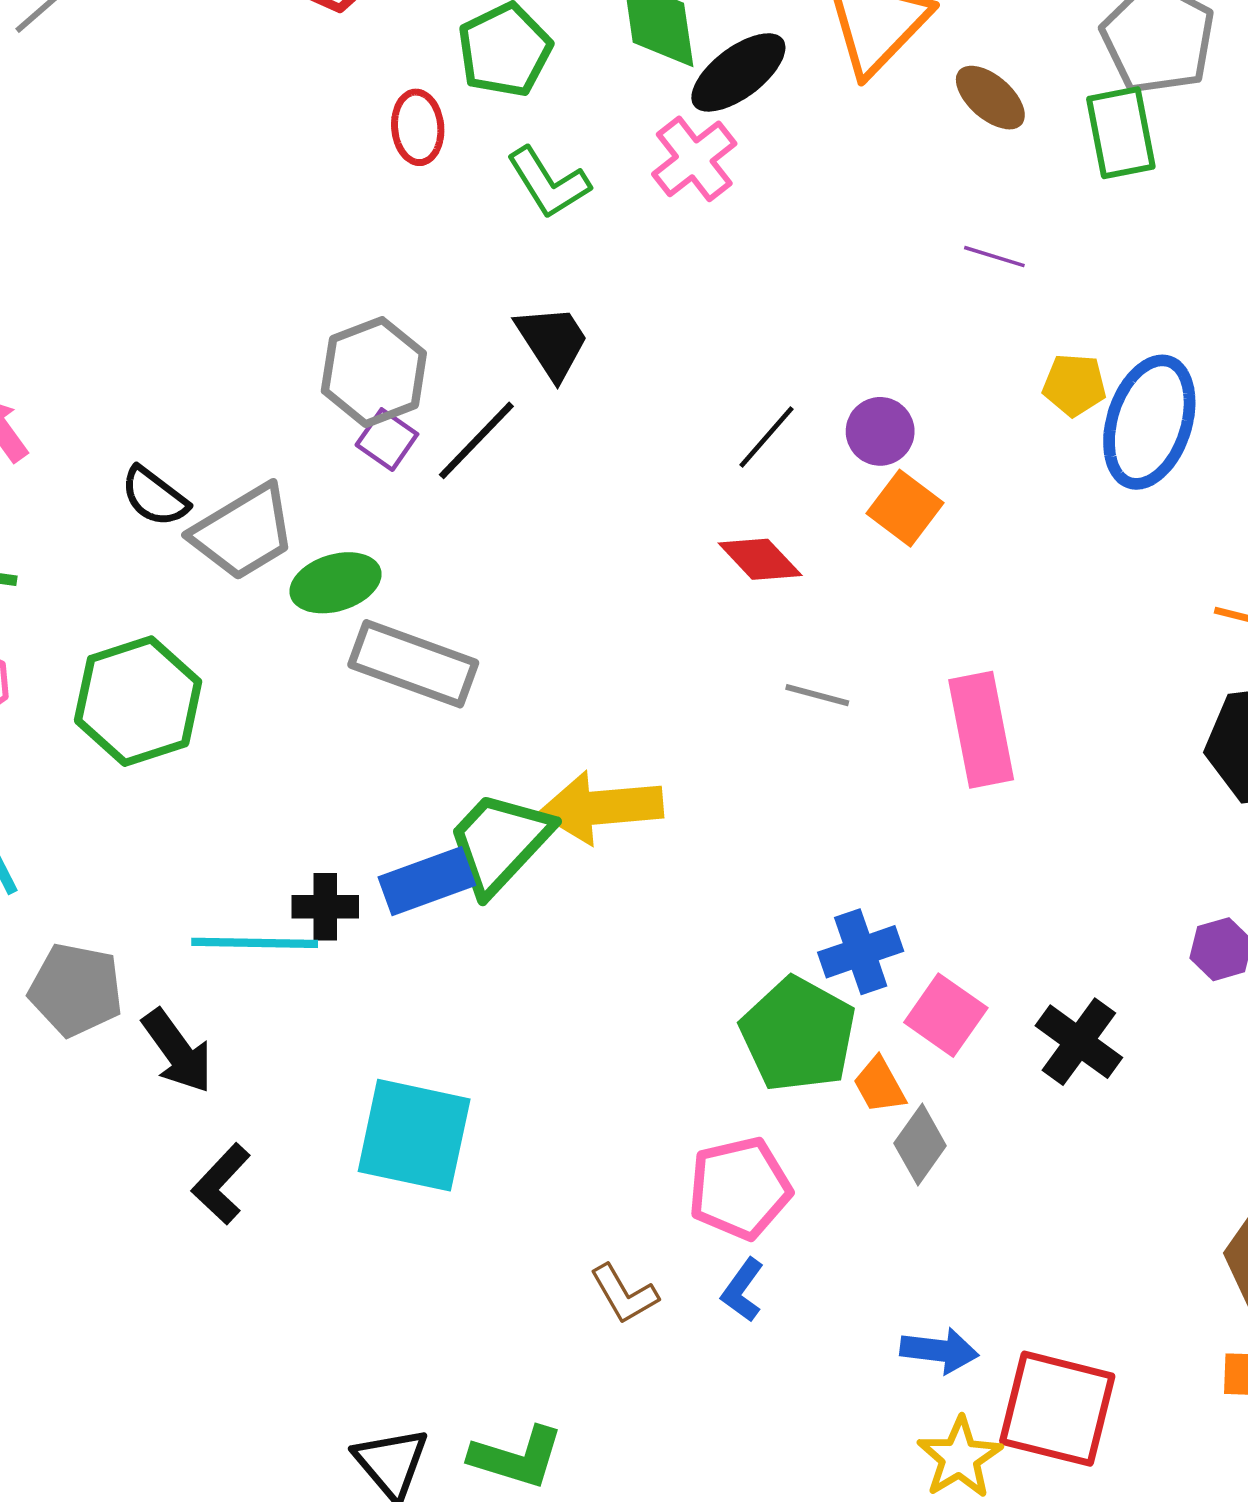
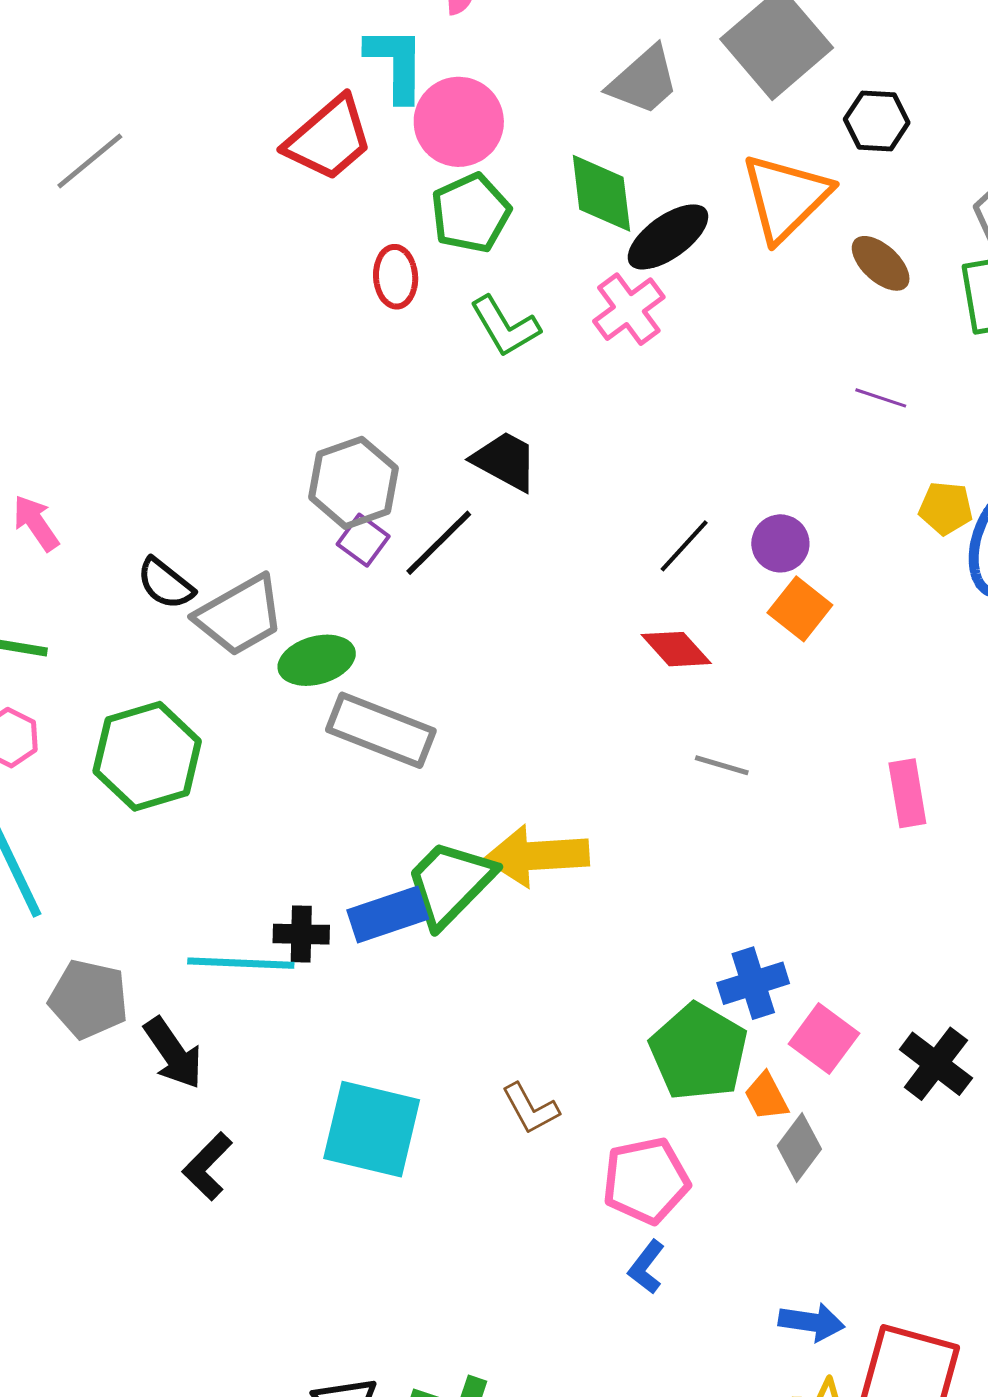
black trapezoid: (552, 342) -> (505, 461), turned -30
pink rectangle: (981, 730) -> (907, 793), moved, size x0.7
brown L-shape: (624, 1294) -> (530, 1109), moved

